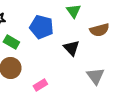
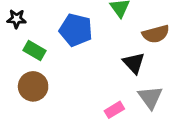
black triangle: (71, 48) -> (134, 63), moved
pink rectangle: (40, 85) -> (114, 110), moved

